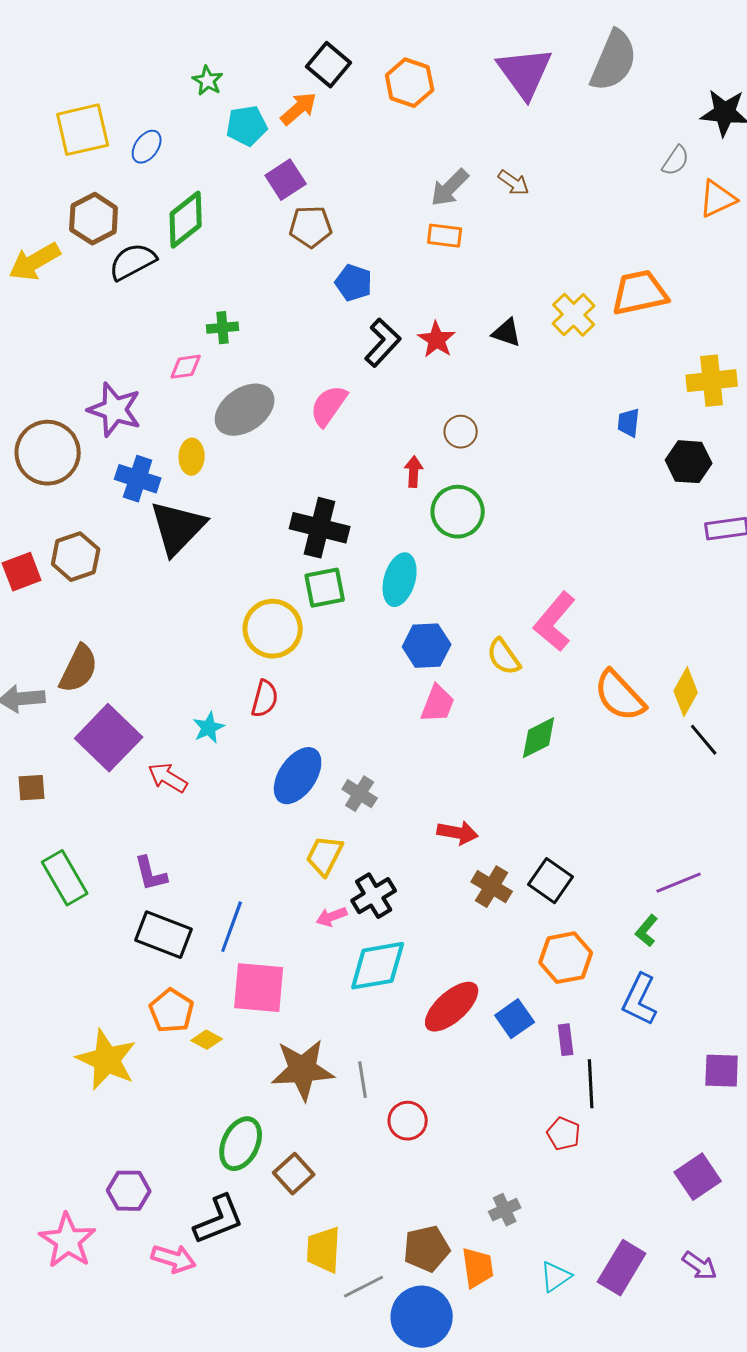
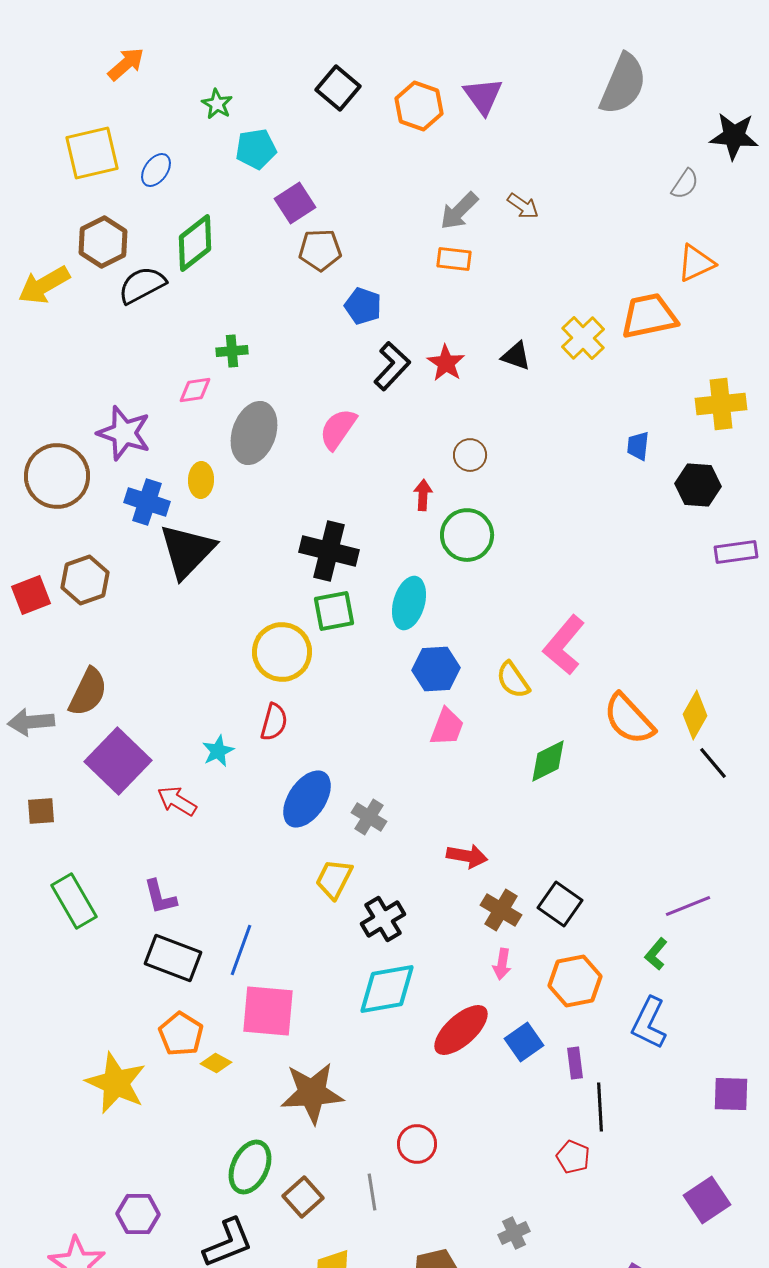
purple triangle: (525, 73) -> (483, 96), moved, size x0.7
orange arrow: (299, 109) -> (126, 64), moved
orange triangle: (718, 199) -> (696, 263), moved
gray ellipse: (245, 410) -> (254, 433), turned -36
pink arrow: (332, 917) -> (502, 964), moved, turned -60
gray line: (363, 1080) -> (372, 1192), moved

